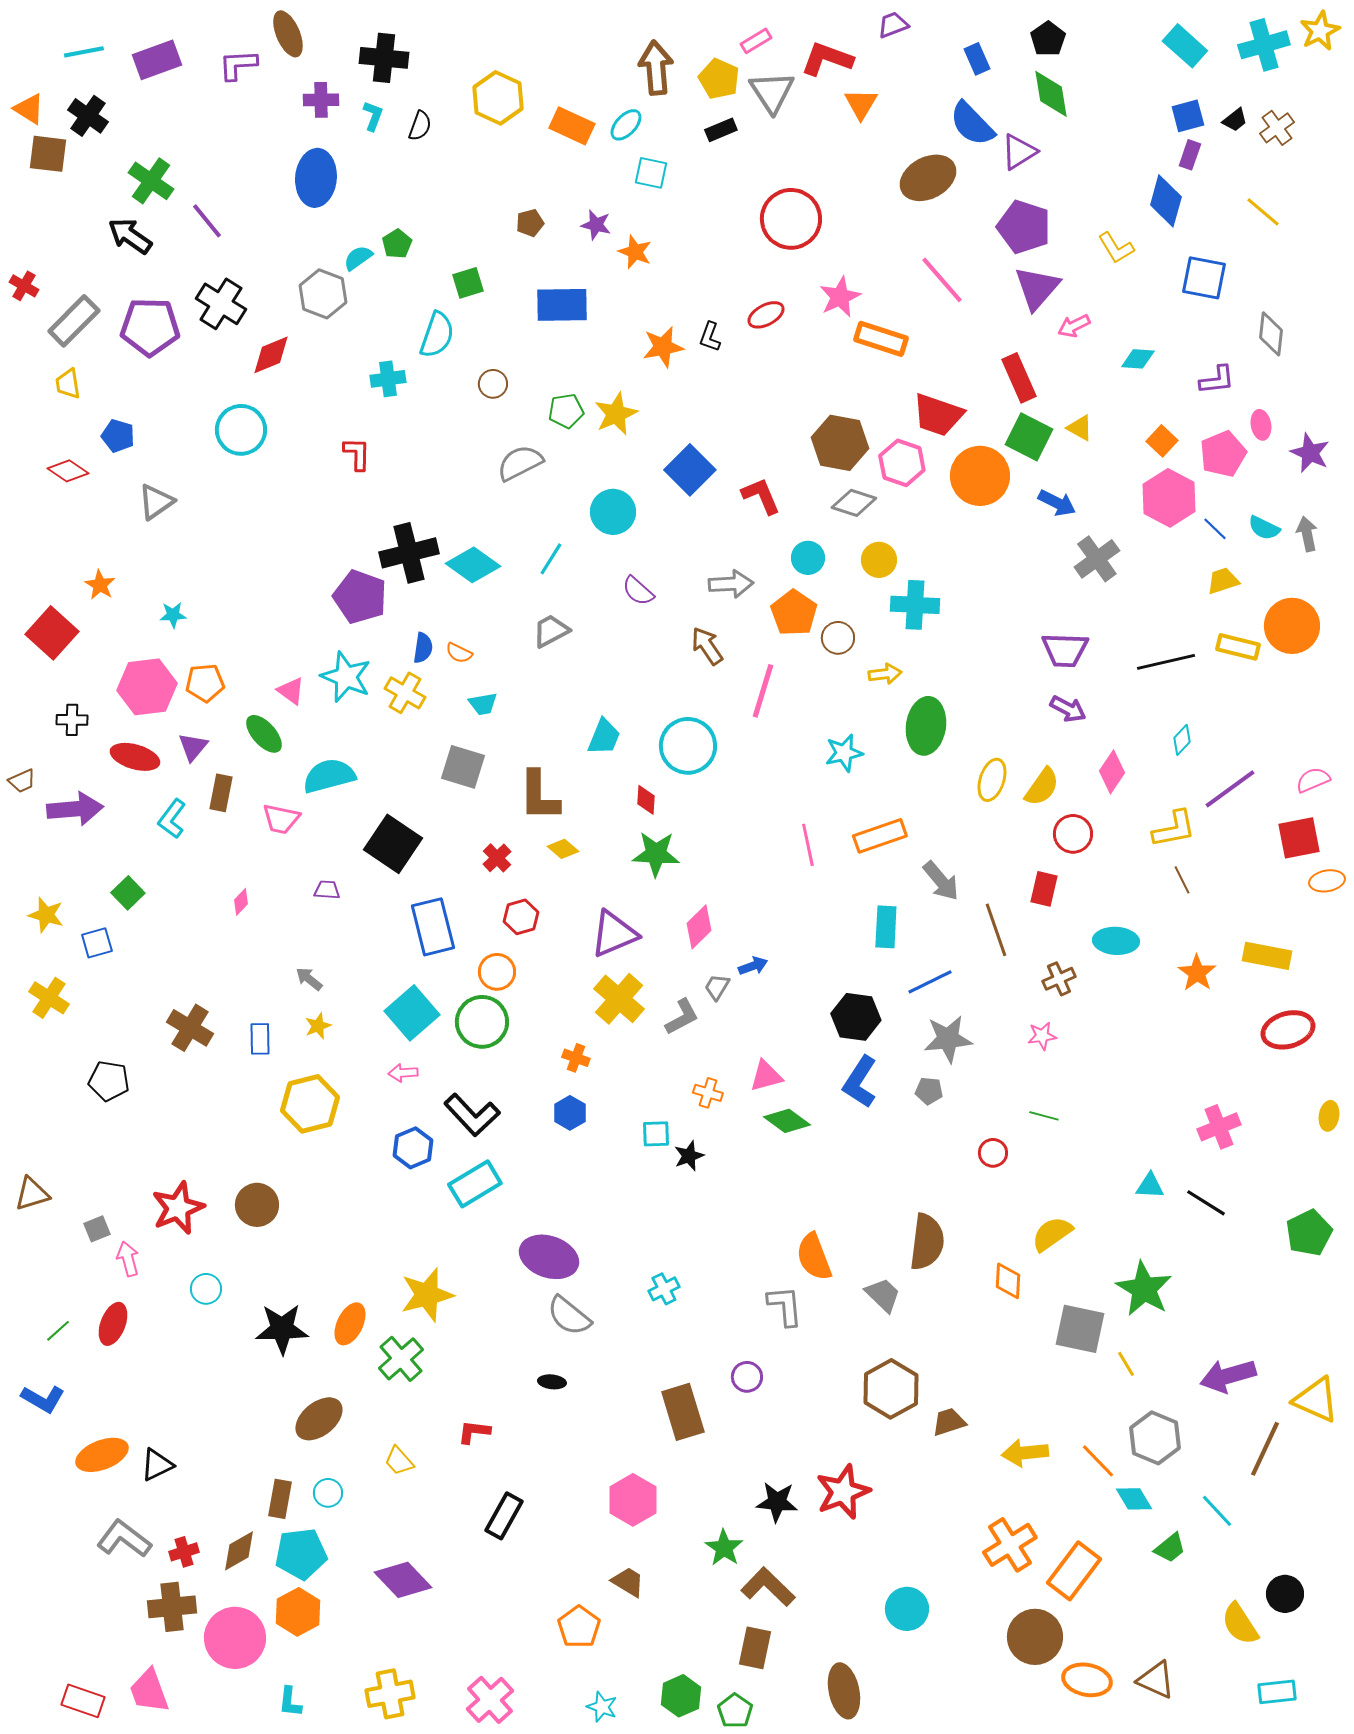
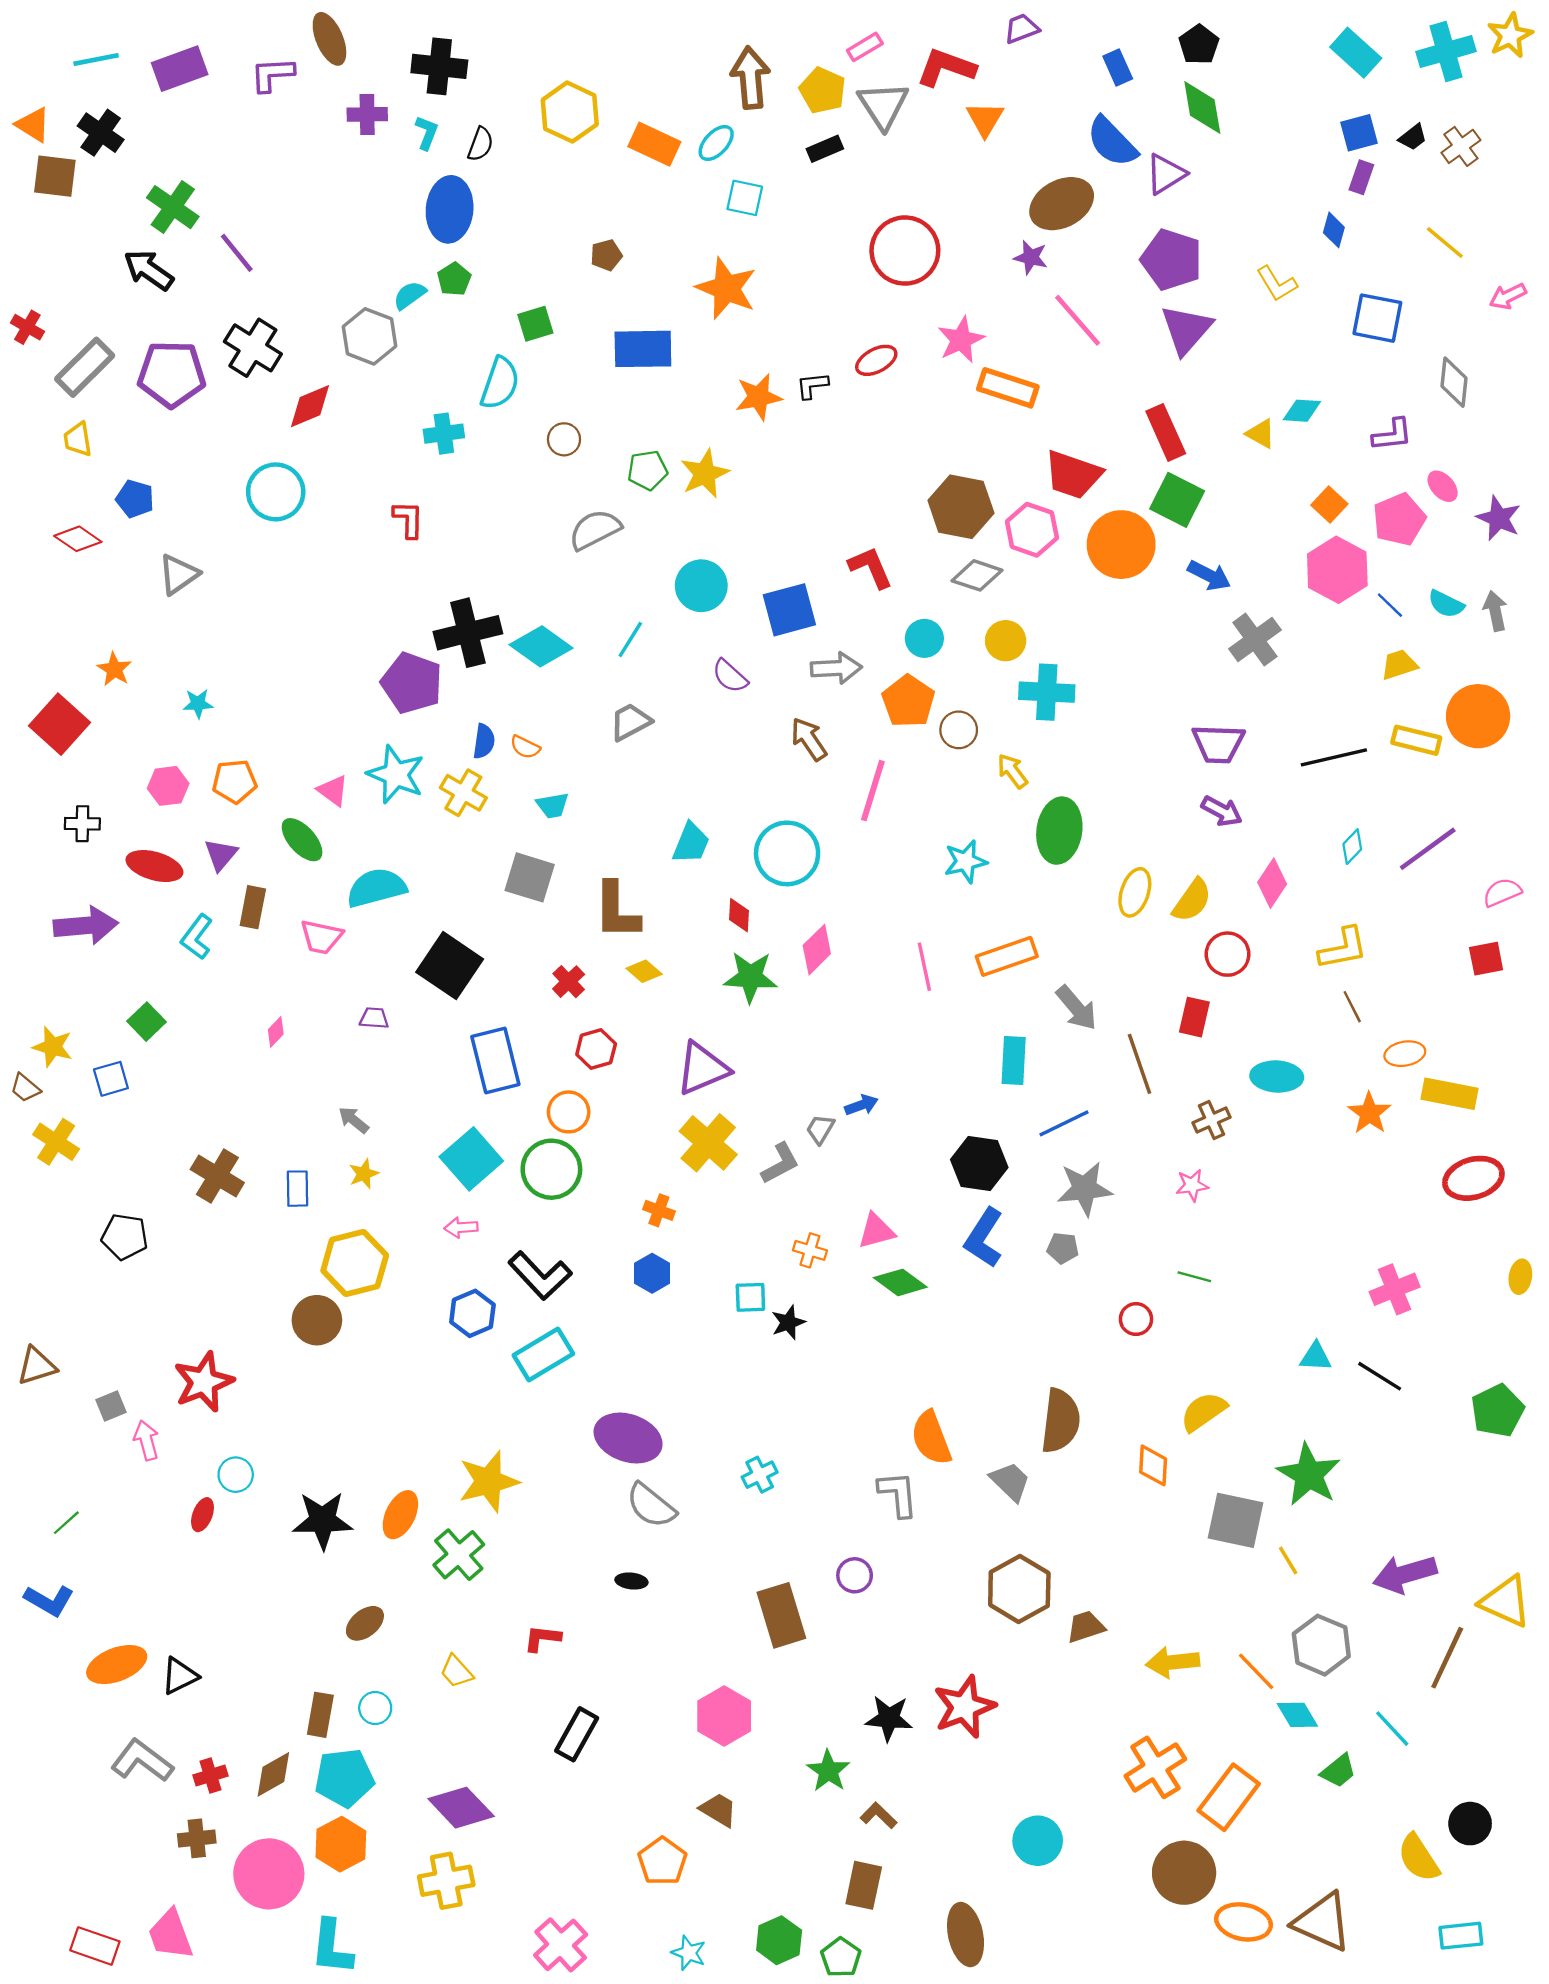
blue ellipse: (316, 178) -> (450, 209), moved
blue diamond: (1166, 201) -> (1334, 230), size x0.6
purple star: (596, 225) -> (1031, 257), moved
orange star: (635, 252) -> (726, 288), size x1.6
pink arrow: (1074, 326) -> (1508, 296), moved
black L-shape: (710, 337) -> (812, 386), turned 64
pink ellipse: (1261, 425) -> (1443, 486), turned -32
yellow triangle: (1080, 428) -> (1261, 434), moved
blue square: (690, 470) -> (789, 610), moved, turned 30
yellow arrow: (885, 674) -> (1012, 771), turned -120
pink hexagon: (147, 687) -> (168, 786), size x0.6
brown trapezoid: (22, 781) -> (25, 1088), moved, turned 64
purple line: (1230, 789) -> (1428, 849), moved
red square: (1299, 838) -> (1486, 959), size x0.7
orange ellipse: (1327, 881) -> (1405, 1054), moved
pink diamond: (699, 927) -> (817, 950), moved
brown circle: (257, 1205) -> (317, 1320), moved
red ellipse: (113, 1324) -> (202, 1515), moved, size x0.7
brown ellipse: (319, 1419) -> (365, 1623), size x0.7
brown L-shape: (768, 1587) -> (879, 1816), size x0.6
brown cross: (172, 1607) -> (197, 1838), size x0.7
brown triangle: (1156, 1680) -> (1322, 1922), size x1.4
yellow cross: (390, 1694) -> (446, 1881), moved
cyan L-shape: (290, 1702) -> (332, 1947), size x1.6

